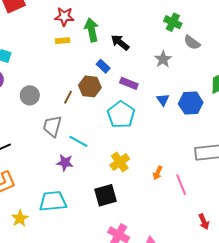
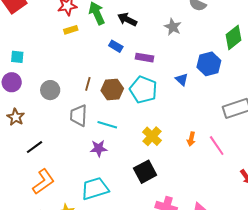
brown hexagon: (90, 86) -> (112, 89), moved
blue triangle: (163, 100) -> (182, 79), moved

